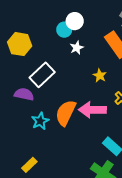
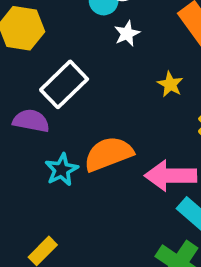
pink arrow: (92, 110) -> (171, 176), moved
orange semicircle: (66, 113) -> (108, 154), turned 44

